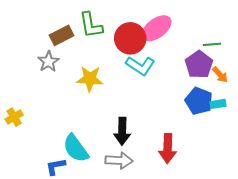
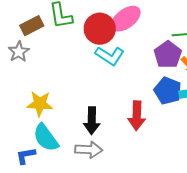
yellow star: (90, 79) -> (40, 104), moved
red arrow: (168, 148) -> (137, 116), moved

